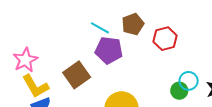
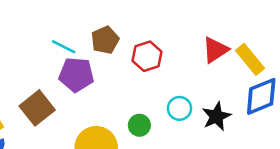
green circle: (179, 91) -> (139, 125), moved

